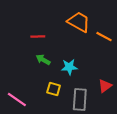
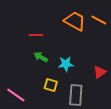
orange line: (104, 37) -> (99, 20), moved
red triangle: (105, 86) -> (100, 72), moved

